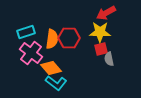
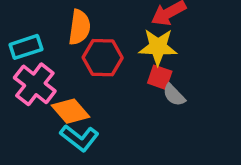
orange semicircle: (52, 39) -> (79, 27), moved
red square: (101, 49) -> (160, 77), turned 32
gray semicircle: (109, 59) -> (174, 95), turned -32

